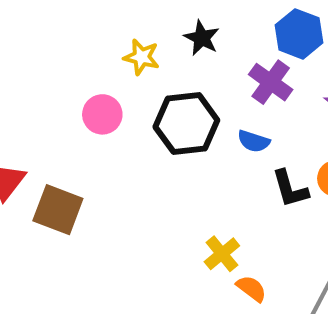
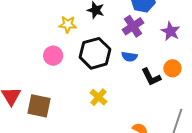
purple cross: (271, 82) -> (133, 26), turned 30
yellow cross: (222, 254) -> (98, 97), moved

